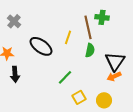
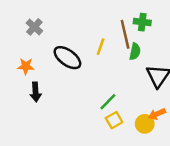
green semicircle: (90, 50) -> (135, 52), moved
orange arrow: (114, 76) -> (157, 114), moved
green line: (65, 77) -> (108, 102), moved

